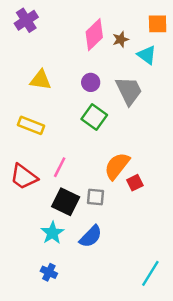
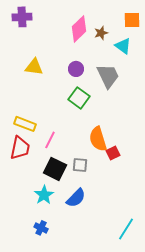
purple cross: (26, 20) -> (22, 17), turned 30
yellow rectangle: (31, 125) -> (25, 124), moved
orange semicircle: (117, 166) -> (98, 139), turned -55
red trapezoid: (24, 177) -> (20, 148), turned -115

